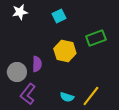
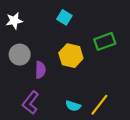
white star: (20, 12) -> (14, 21), moved
cyan square: (59, 16) -> (64, 17), turned -32
gray circle: (17, 72) -> (20, 55), moved

